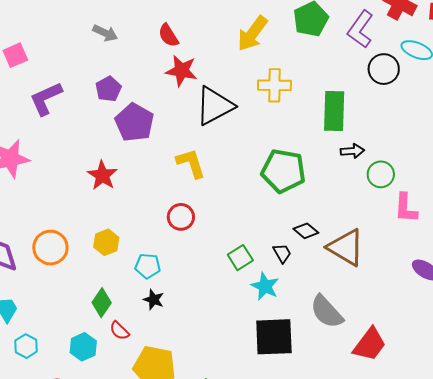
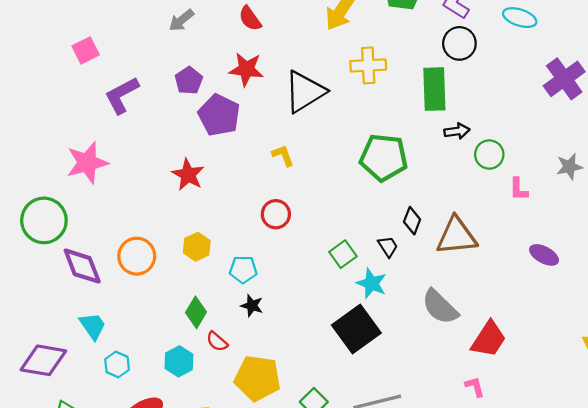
gray arrow: (105, 33) -> (181, 20), turned 120
black circle: (384, 69) -> (459, 43), moved
red star: (181, 71) -> (246, 69), moved
yellow L-shape: (191, 163) -> (283, 155), size x0.7
pink L-shape: (406, 208) -> (519, 189), size x0.7
black diamond: (306, 231) -> (412, 221), turned 75
brown triangle: (346, 247) -> (457, 236), turned -33
black square: (274, 337) -> (356, 329), moved, turned -30

